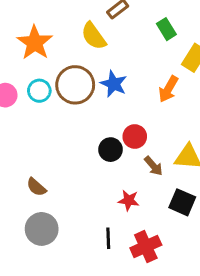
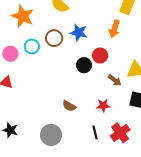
brown circle: (75, 85) -> (54, 38), size x0.7
red circle: (135, 137) -> (100, 56), moved
black circle: (110, 150) -> (84, 65), moved
brown semicircle: (36, 187) -> (69, 106), moved

